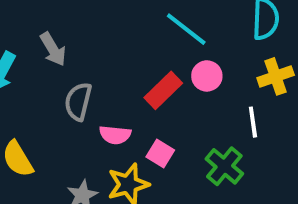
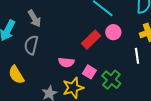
gray semicircle: (78, 101) -> (31, 45), moved
green cross: (224, 166) -> (111, 80), moved

